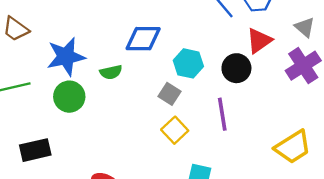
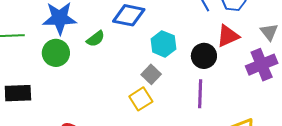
green semicircle: (111, 72) -> (96, 39), turned -36
gray square: (170, 94) -> (151, 74), moved
purple line: (222, 114) -> (200, 94), moved

